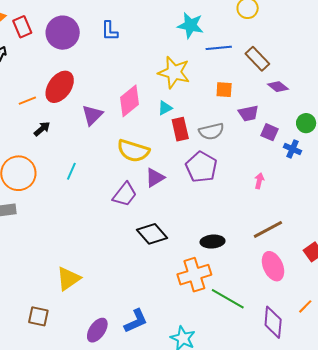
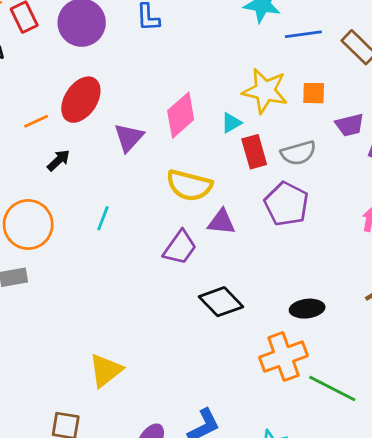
yellow star: (174, 72) -> (265, 91), moved
purple triangle: (155, 178) -> (221, 222), turned 40

